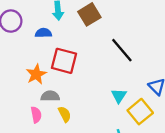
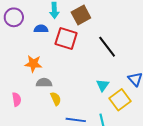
red square: (64, 61) -> (66, 38), moved
orange star: (36, 74) -> (33, 64), turned 30
pink semicircle: (36, 115) -> (17, 99), moved

